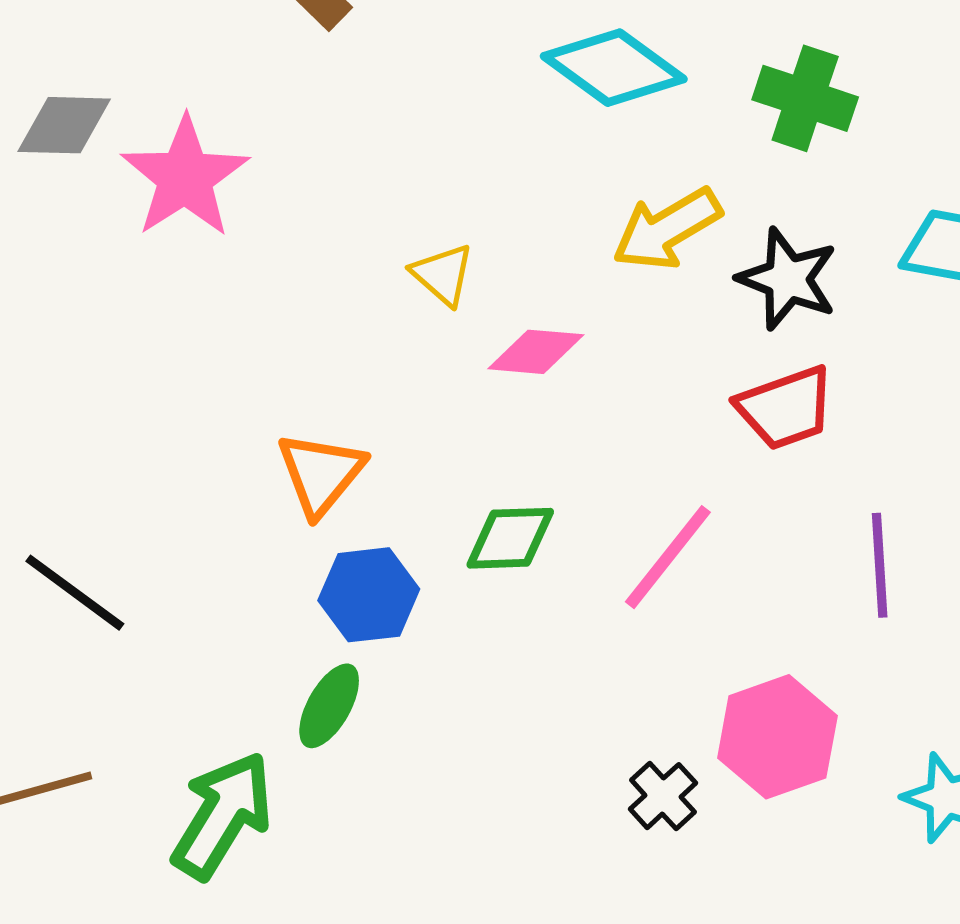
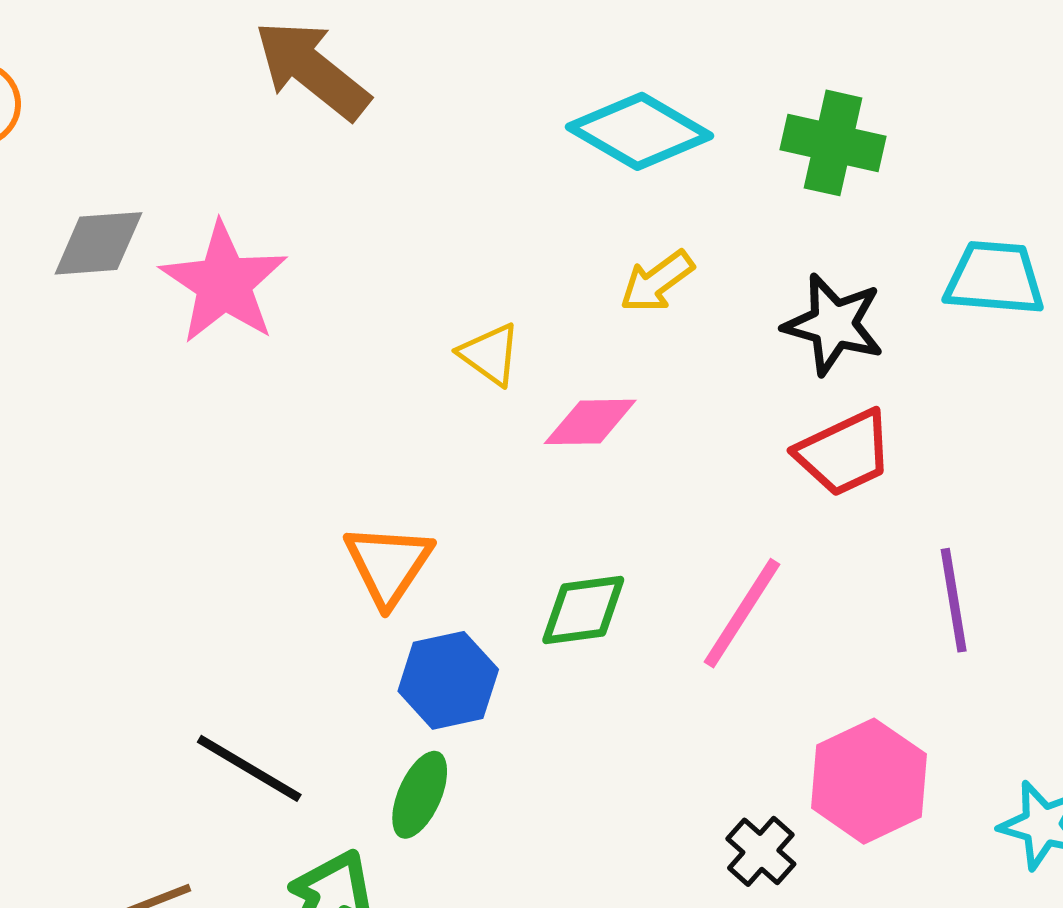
yellow arrow: (667, 229) -> (657, 282), moved, size x0.7
black line: (75, 593) -> (249, 768), moved

